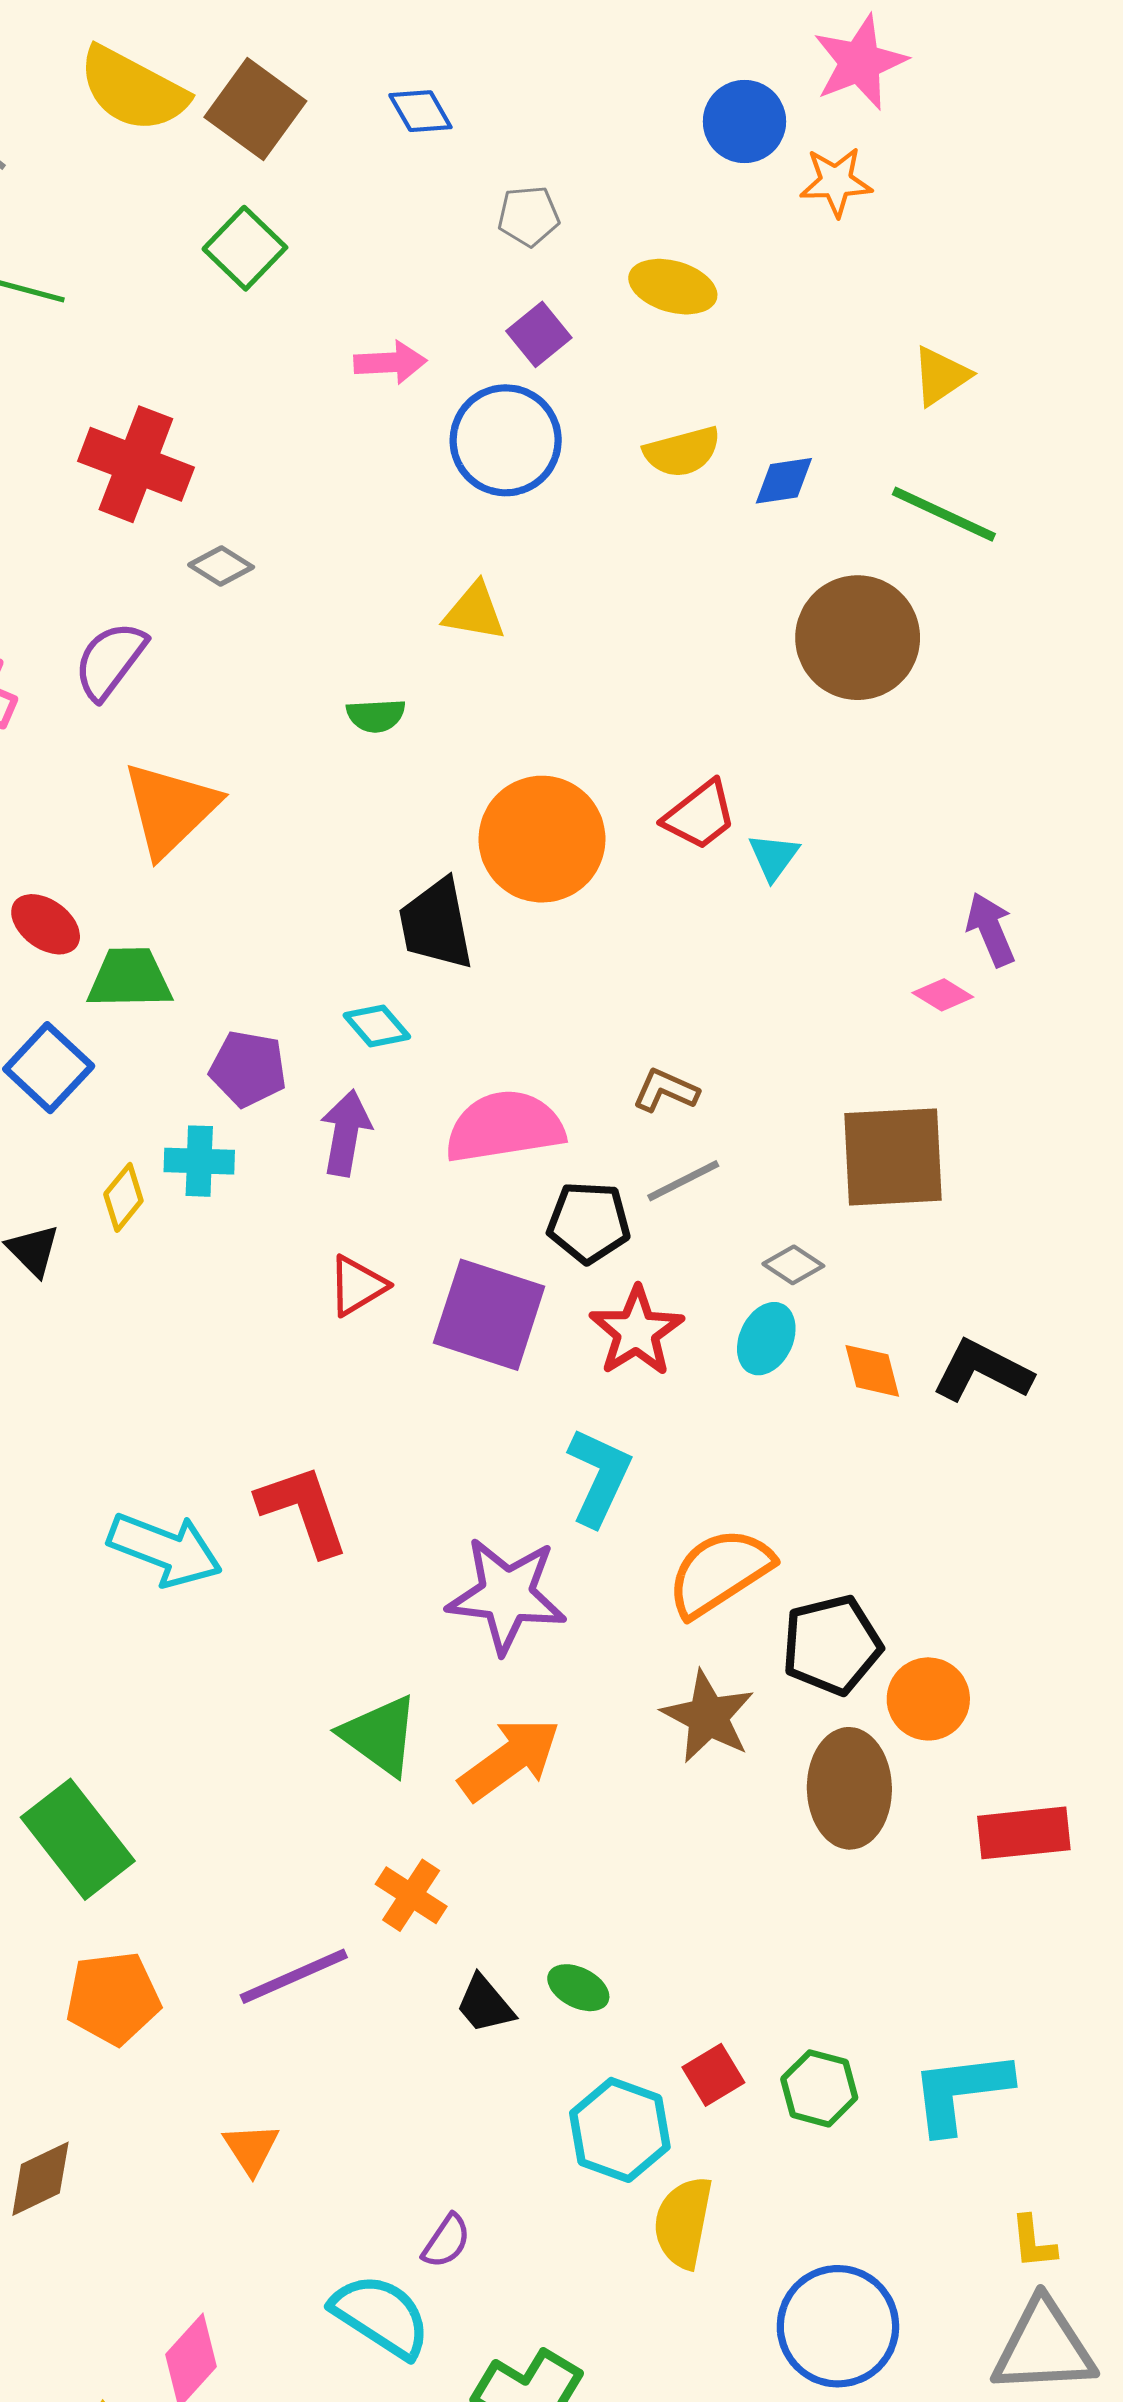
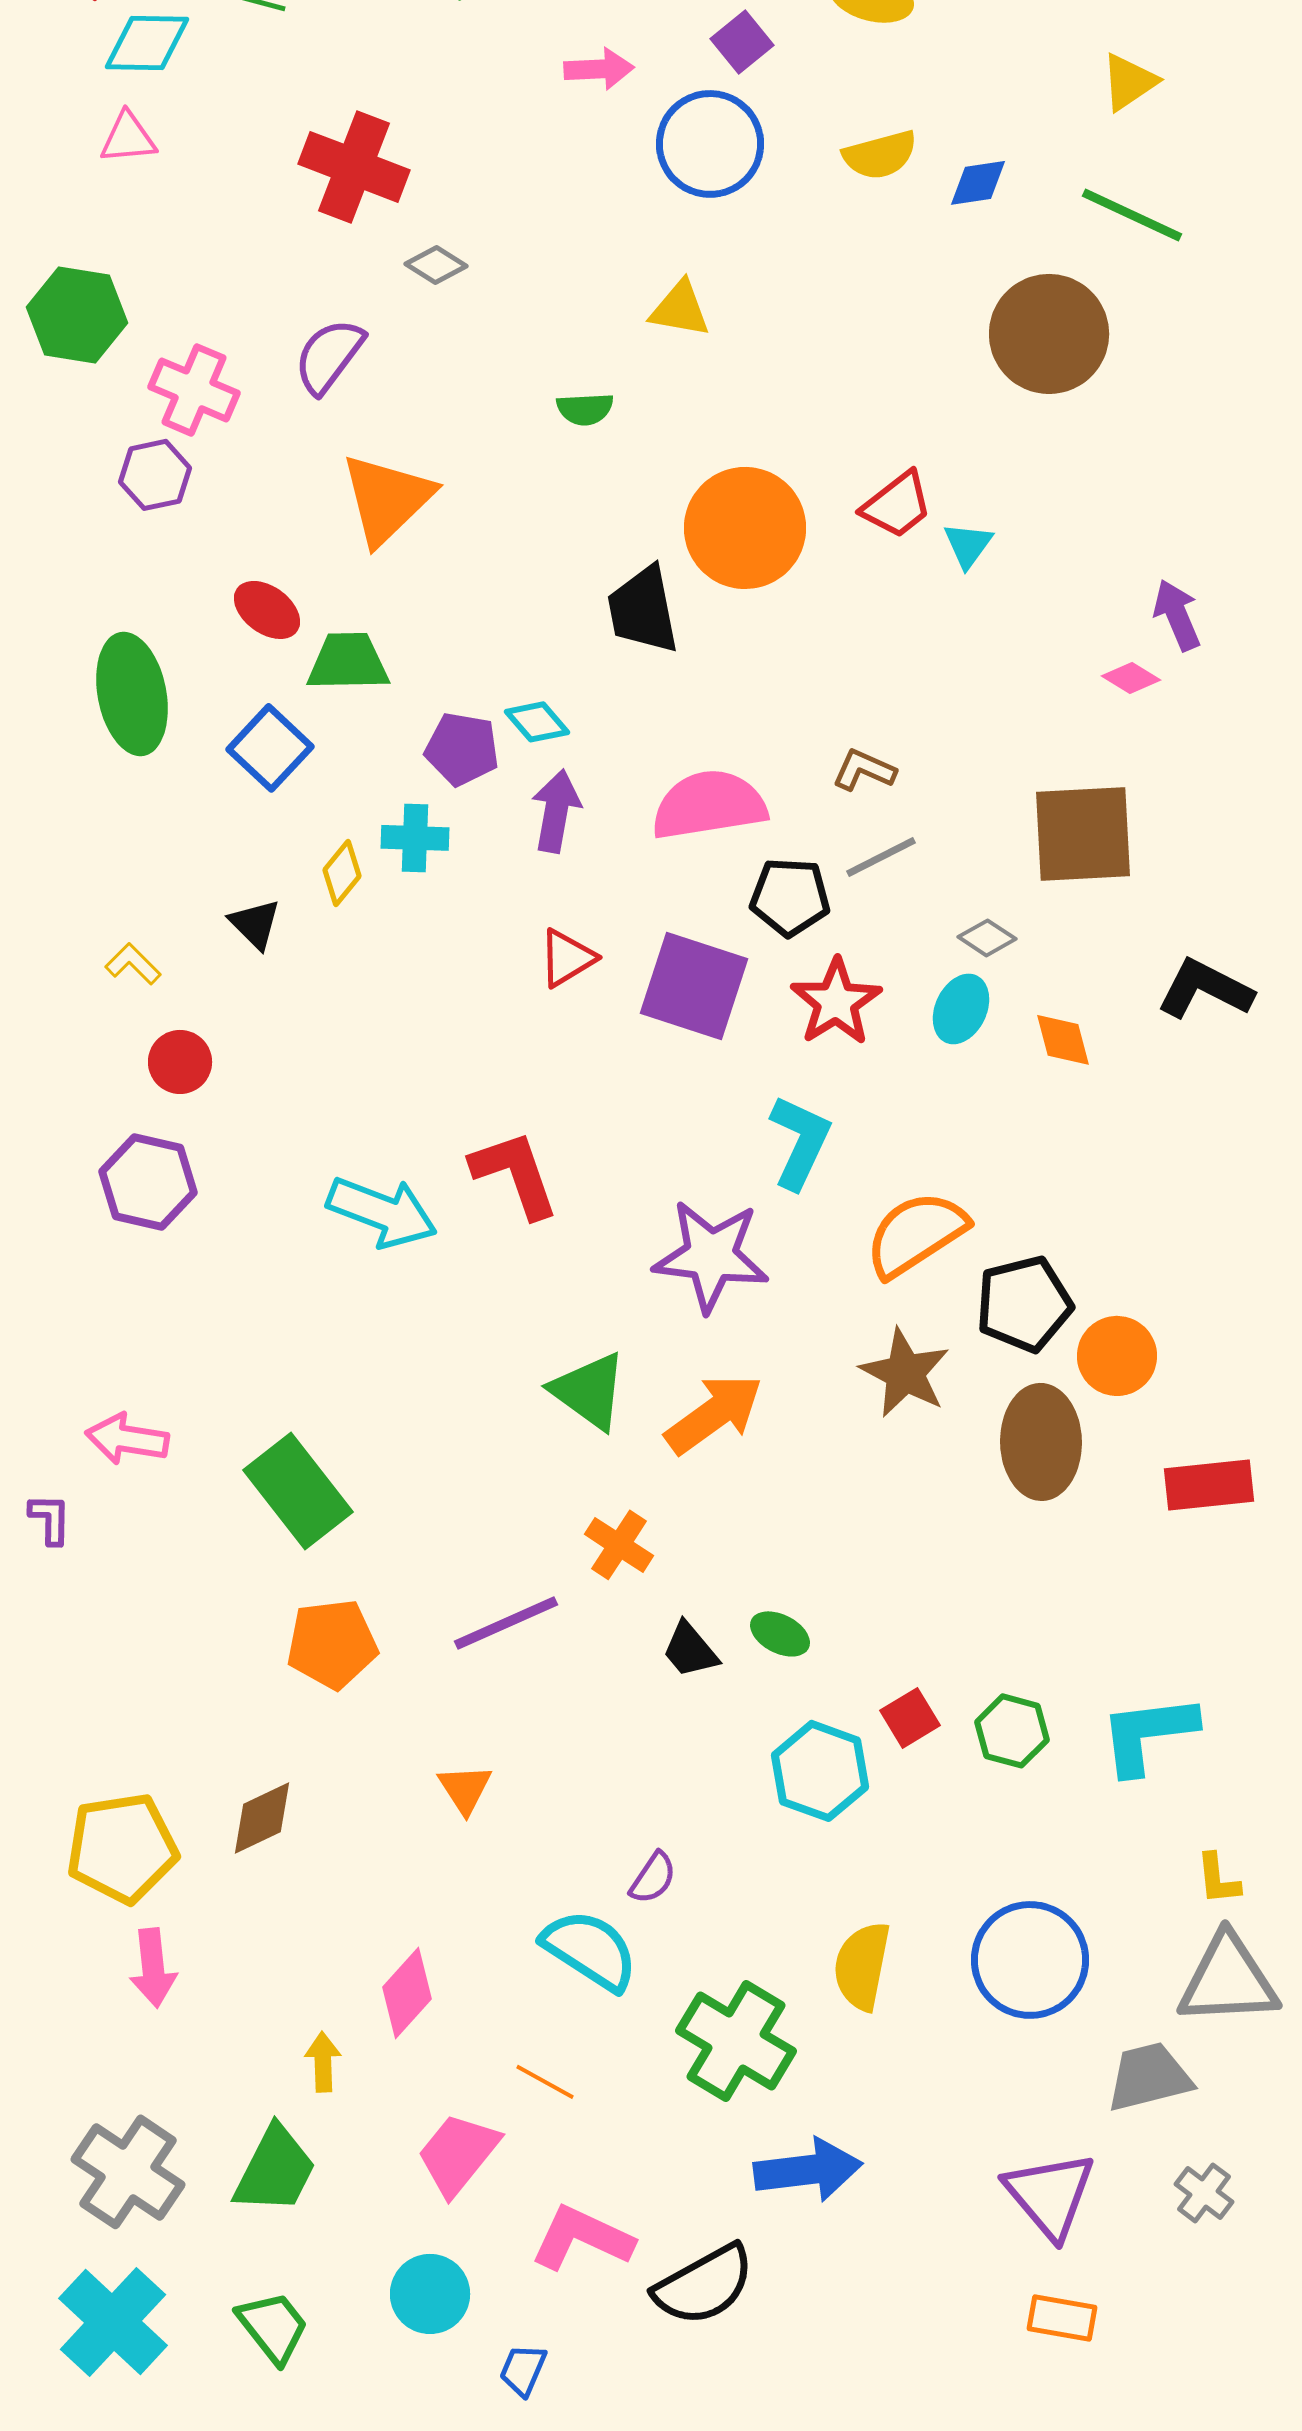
cyan diamond: (377, 1026) -> (537, 722), moved
black L-shape: (982, 1371) -> (1205, 989), moved
yellow semicircle: (683, 2222) -> (862, 1966), moved

